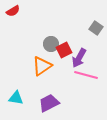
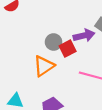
purple arrow: (79, 58) -> (84, 35), moved, turned -132

